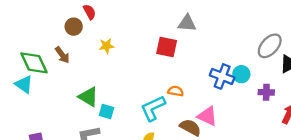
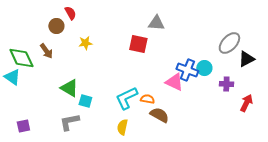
orange semicircle: (176, 91) -> (147, 99), moved
pink triangle: (207, 116) -> (174, 82), moved

